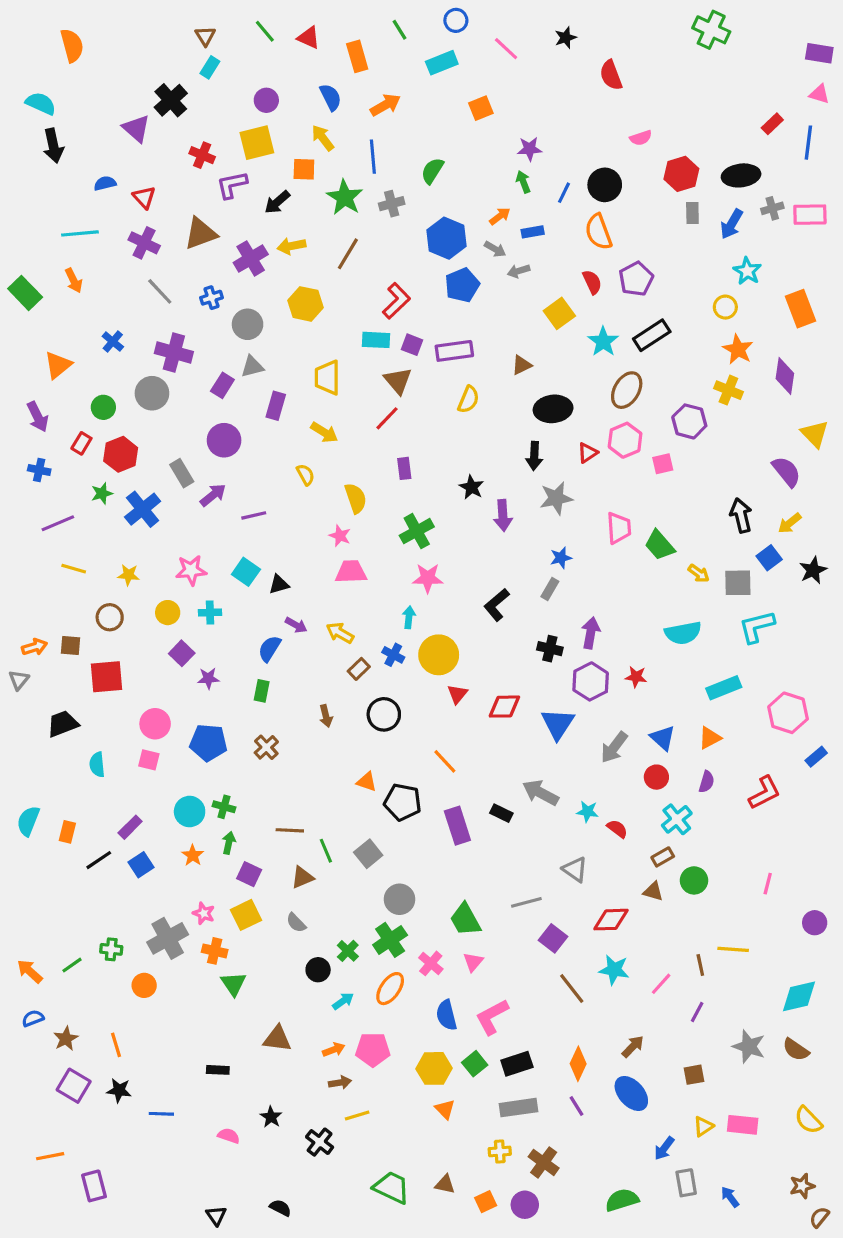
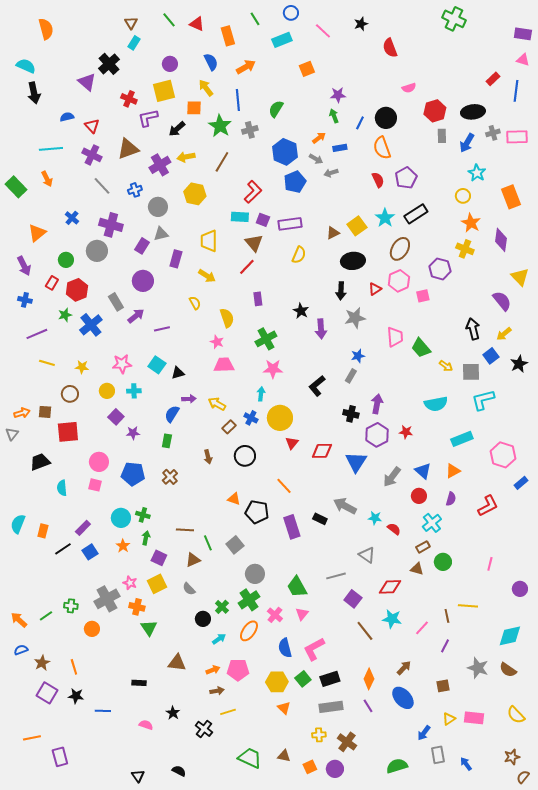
yellow square: (559, 313) -> (357, 226), moved
purple arrow: (296, 625) -> (189, 399), turned -32

